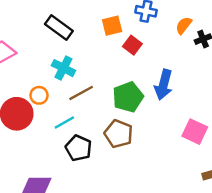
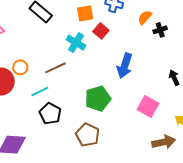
cyan cross: (63, 68) -> (76, 43), moved
green pentagon: (128, 97) -> (98, 99), moved
brown pentagon: (119, 134) -> (88, 135), moved

